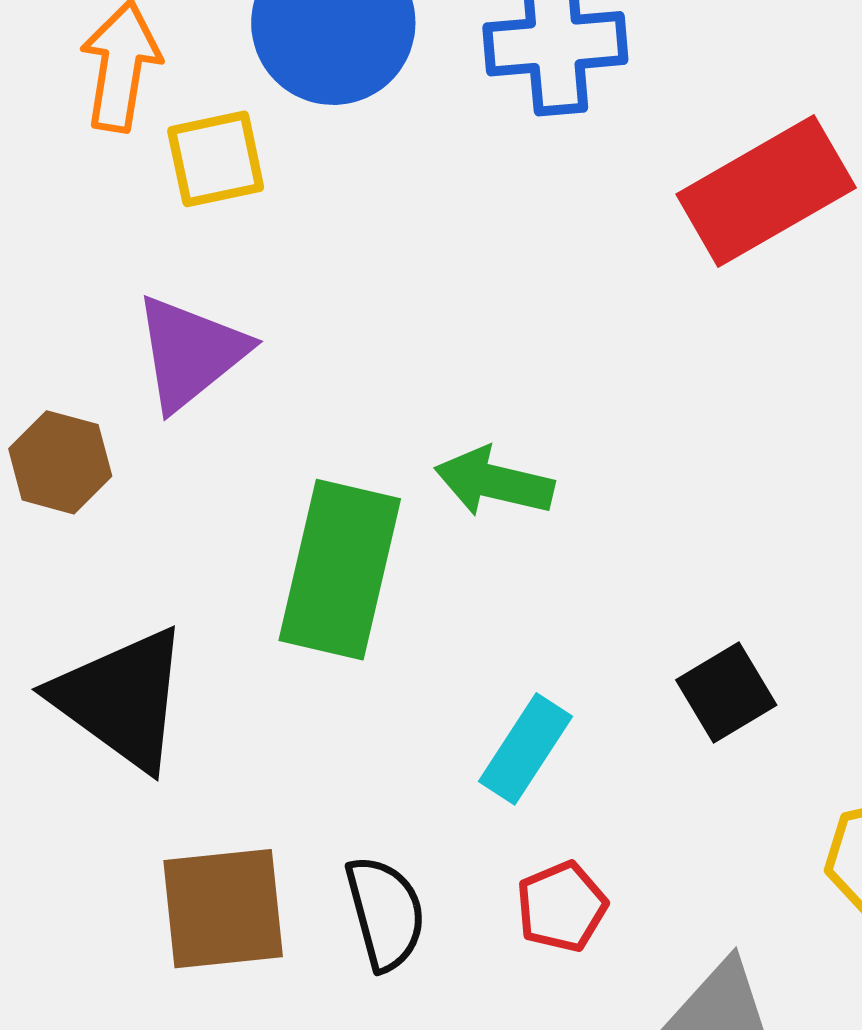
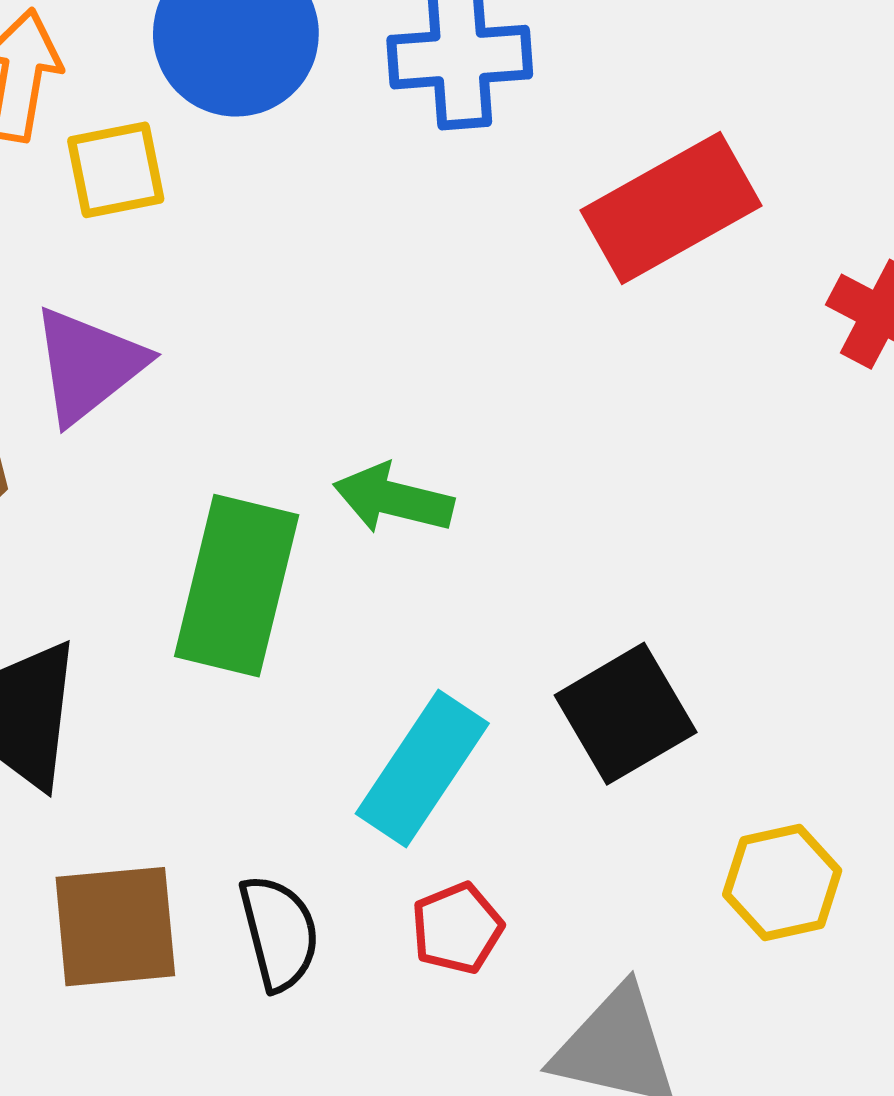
black square: (726, 692) -> (626, 714), size x1.4
cyan rectangle: (526, 749) -> (422, 769), size x1.4

